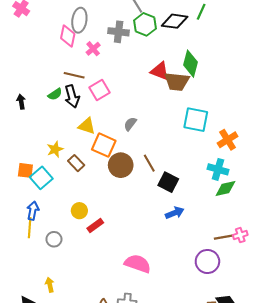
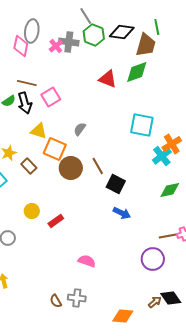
green line: (201, 12) -> (157, 27), moved, turned -35
pink cross: (93, 49) -> (56, 46), moved
green diamond: (191, 64) -> (137, 72), turned 55
brown trapezoid: (177, 82) -> (146, 45), moved, turned -80
cyan cross: (218, 169) -> (162, 156), moved, turned 36
blue arrow: (175, 213) -> (122, 213), turned 48
red rectangle: (95, 225) -> (56, 221), moved
pink semicircle: (138, 264) -> (87, 261), size x0.7

